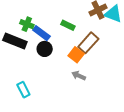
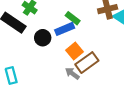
blue rectangle: (41, 33) -> (65, 29), moved, turned -72
brown rectangle: (88, 43) -> (87, 63), moved

